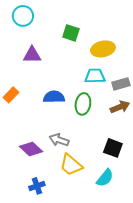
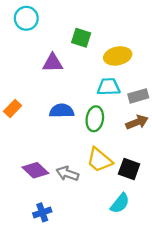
purple triangle: (32, 55) -> (53, 63), moved
gray arrow: (59, 140) -> (67, 174), moved
yellow trapezoid: (71, 165) -> (99, 160), moved

